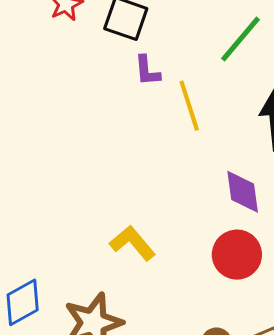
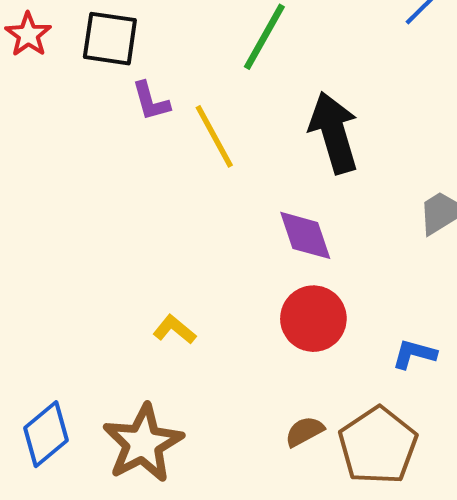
yellow L-shape: (133, 243) -> (174, 330), size x0.7

